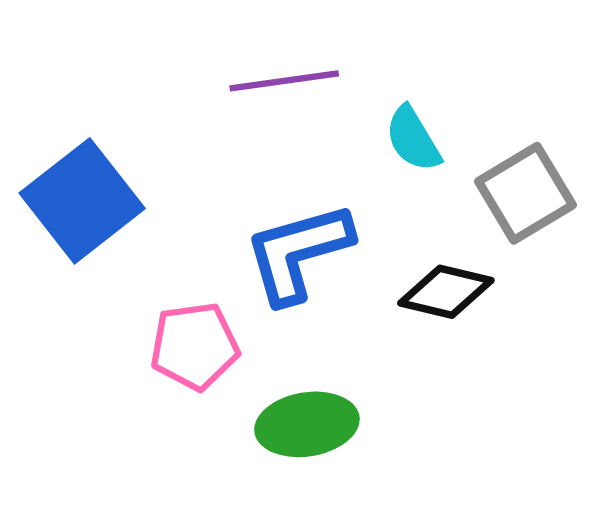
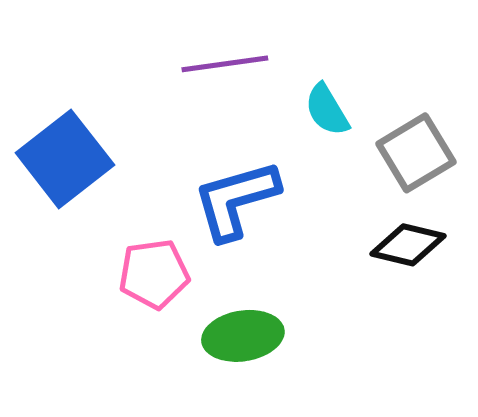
black diamond: (446, 292) -> (408, 245), moved

